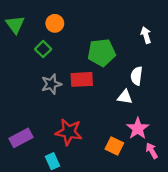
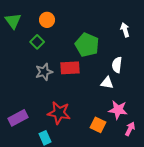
green pentagon: (102, 53) -> (87, 45), turned 30
pink star: (138, 128) -> (118, 110), turned -30
pink arrow: (152, 151) -> (130, 129), turned 56

